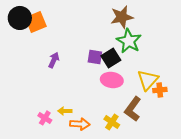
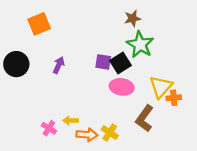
brown star: (122, 17) -> (133, 18), size x0.7
black circle: (20, 18) -> (16, 64), moved
yellow cross: (112, 122) -> (110, 133), moved

